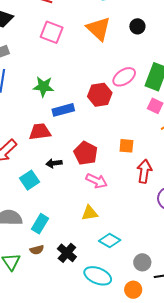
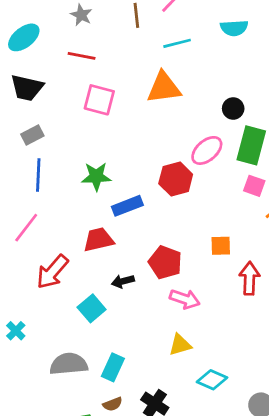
black circle: (137, 26) -> (233, 109), moved
orange triangle: (99, 29) -> (164, 88), turned -44

